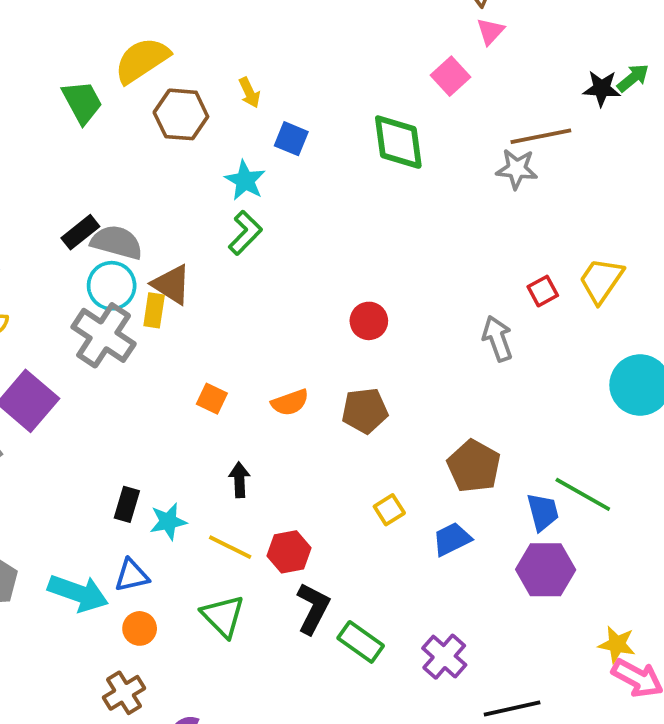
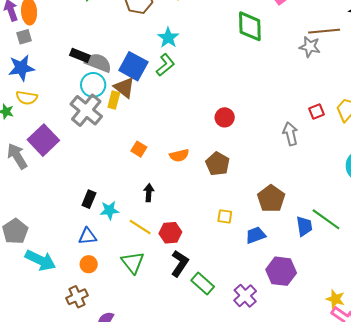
blue square: (291, 139) -> (133, 66), moved, size x1.6
black rectangle: (80, 232) -> (80, 55), turned 54
brown pentagon: (365, 411) -> (218, 164), turned 30
yellow square: (389, 510) -> (225, 216), turned 35
purple hexagon: (546, 570) -> (281, 271), moved
cyan arrow: (78, 593) -> (40, 260), moved

